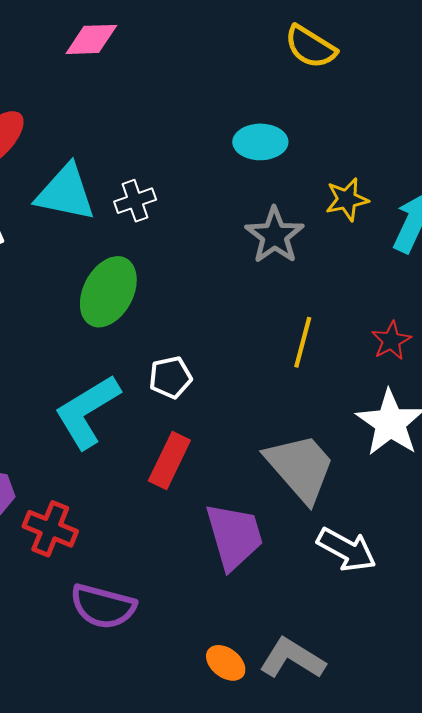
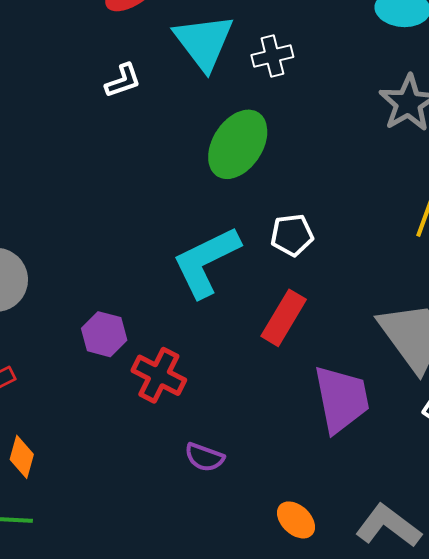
cyan triangle: (65, 193) -> (204, 42), turned 36
purple semicircle: (103, 606) -> (204, 457), size x0.6
orange ellipse: (226, 663) -> (296, 520), moved

